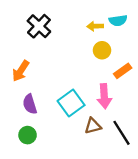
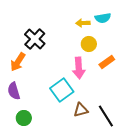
black cross: (39, 26) -> (35, 39), moved
pink arrow: (104, 96) -> (79, 68), moved
purple semicircle: (30, 104) -> (14, 91), moved

